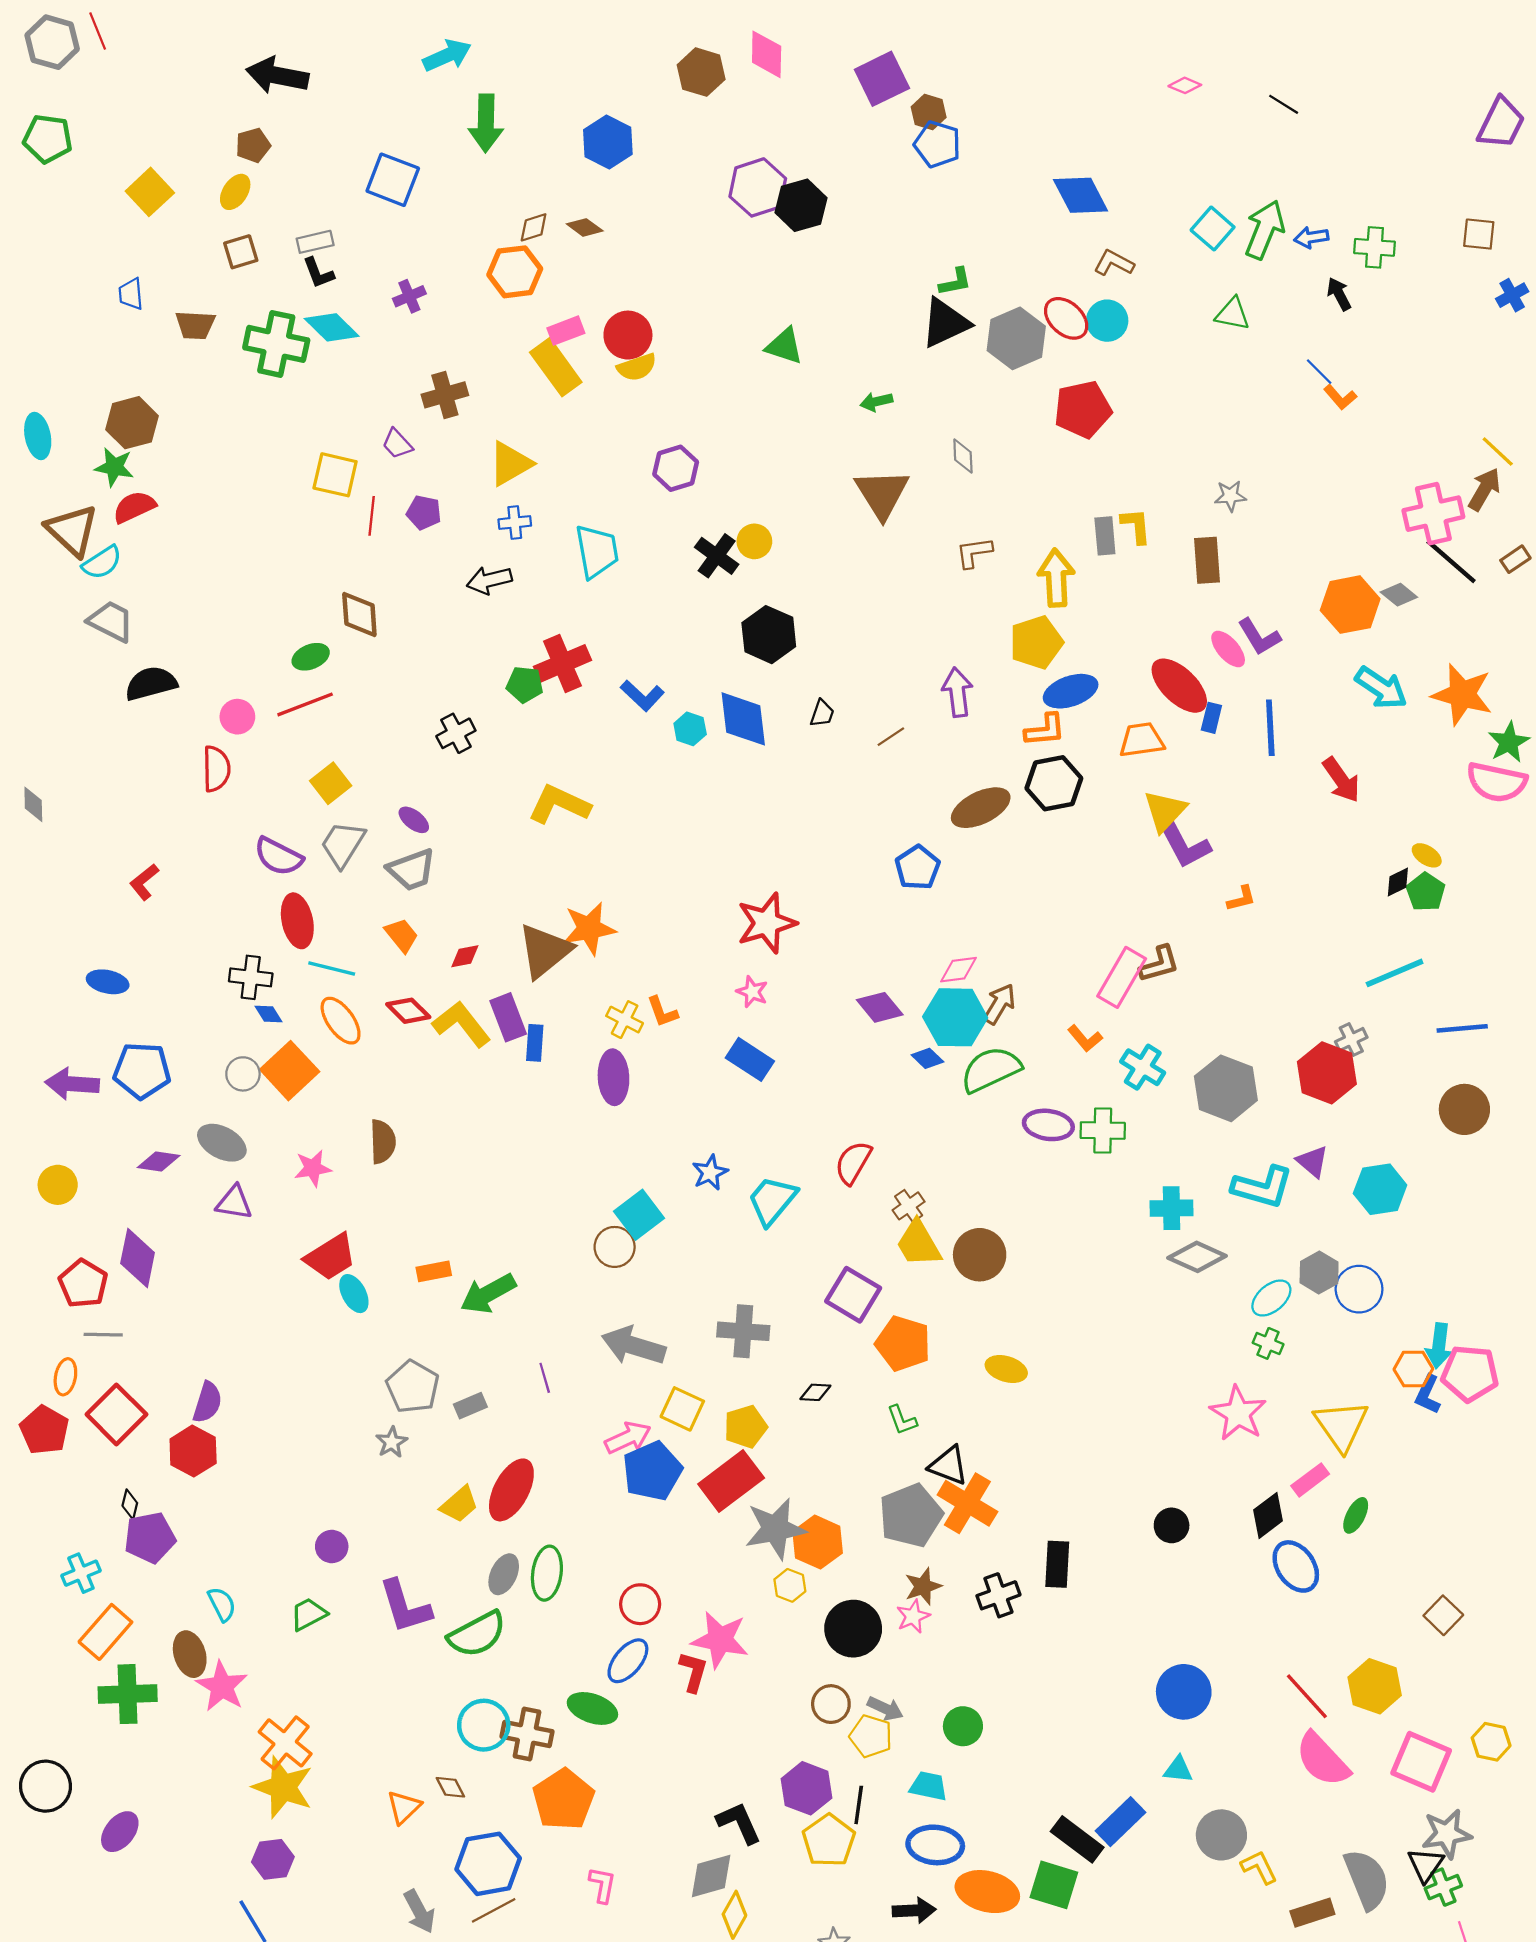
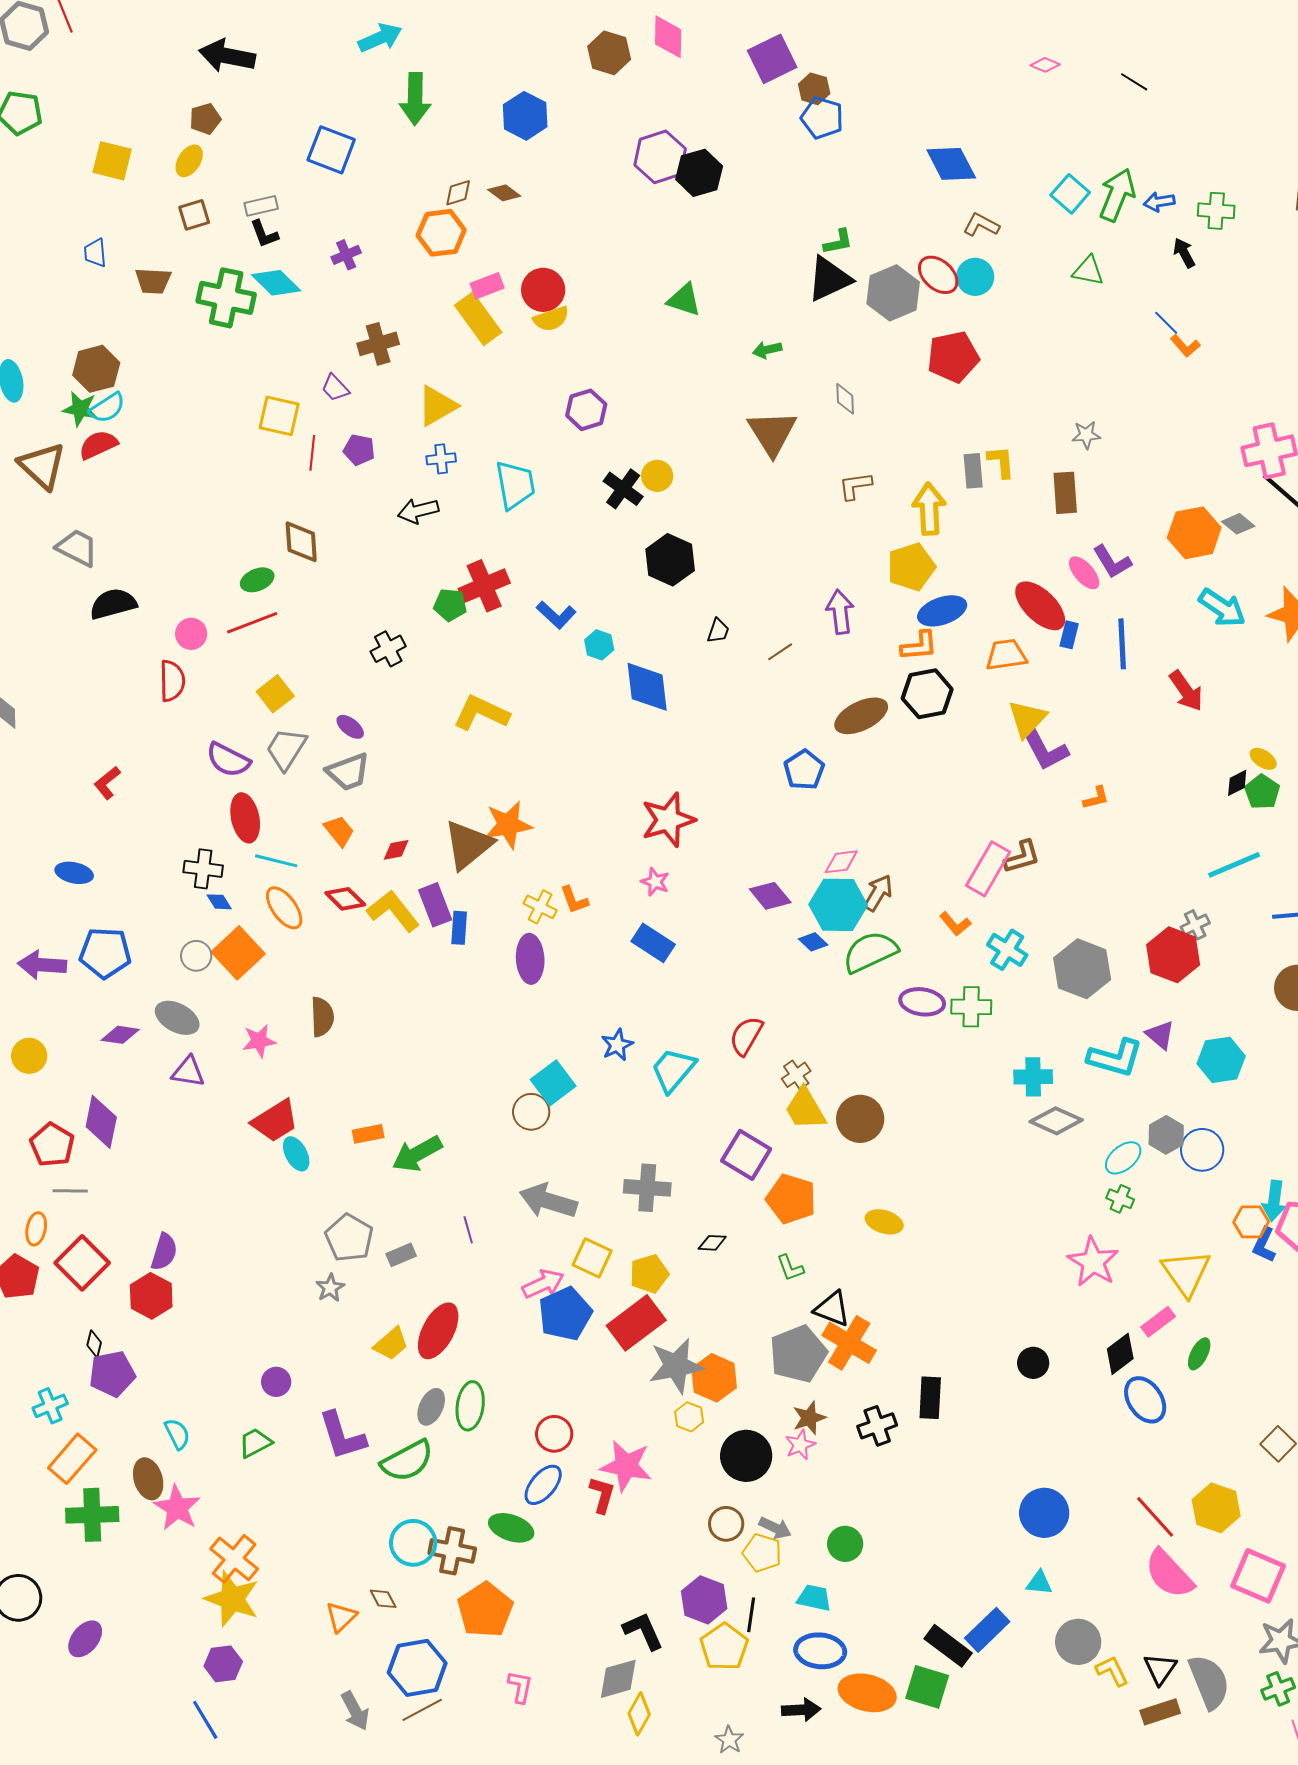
yellow square: (150, 192) -> (112, 161), turned -33
cyan semicircle: (102, 562) -> (107, 408), moved
blue diamond: (743, 719) -> (647, 687), moved
black triangle: (1426, 1865) -> (1160, 1669), moved

